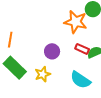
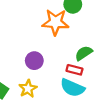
red rectangle: (82, 49) -> (74, 70), moved

